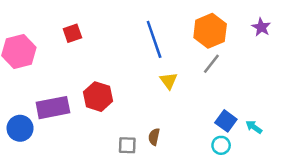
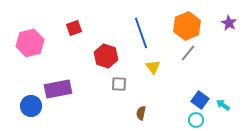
red hexagon: (98, 97) -> (106, 56), moved
gray square: (127, 145) -> (119, 84), moved

